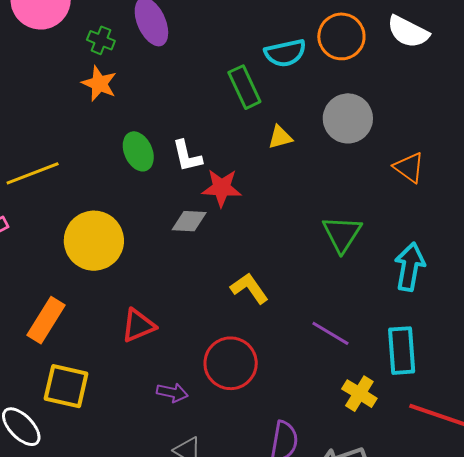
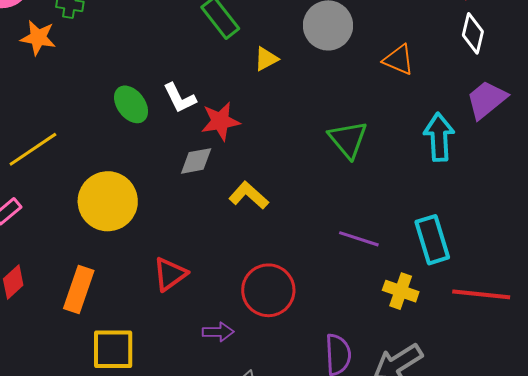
orange star: (99, 84) -> (38, 38), moved
cyan arrow: (410, 267) -> (439, 137), moved
yellow L-shape: (249, 288) -> (249, 195), moved

